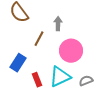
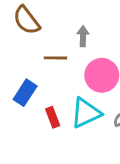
brown line: (39, 39) -> (55, 58), turned 63

